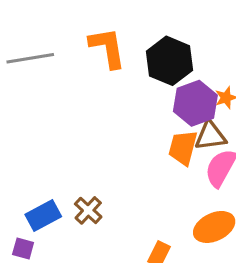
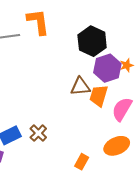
orange L-shape: (107, 48) -> (38, 22), moved
brown triangle: (210, 136) -> (80, 87), moved

